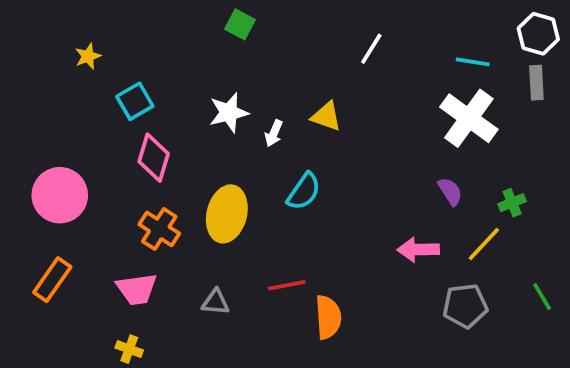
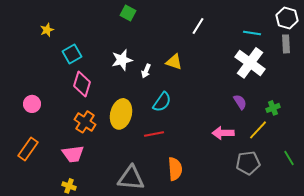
pink circle: (60, 195) -> (32, 104), size x0.6
red line: (287, 285) -> (154, 134), moved
gray triangle: (216, 302) -> (131, 178), moved, size x1.8

